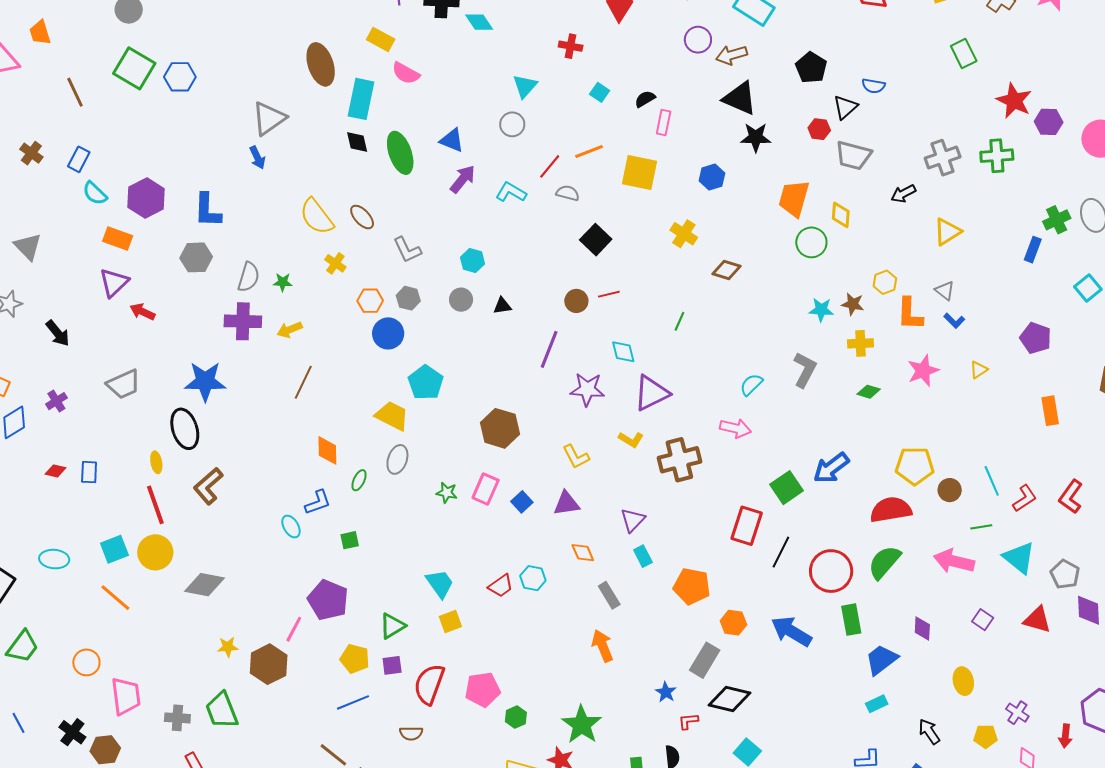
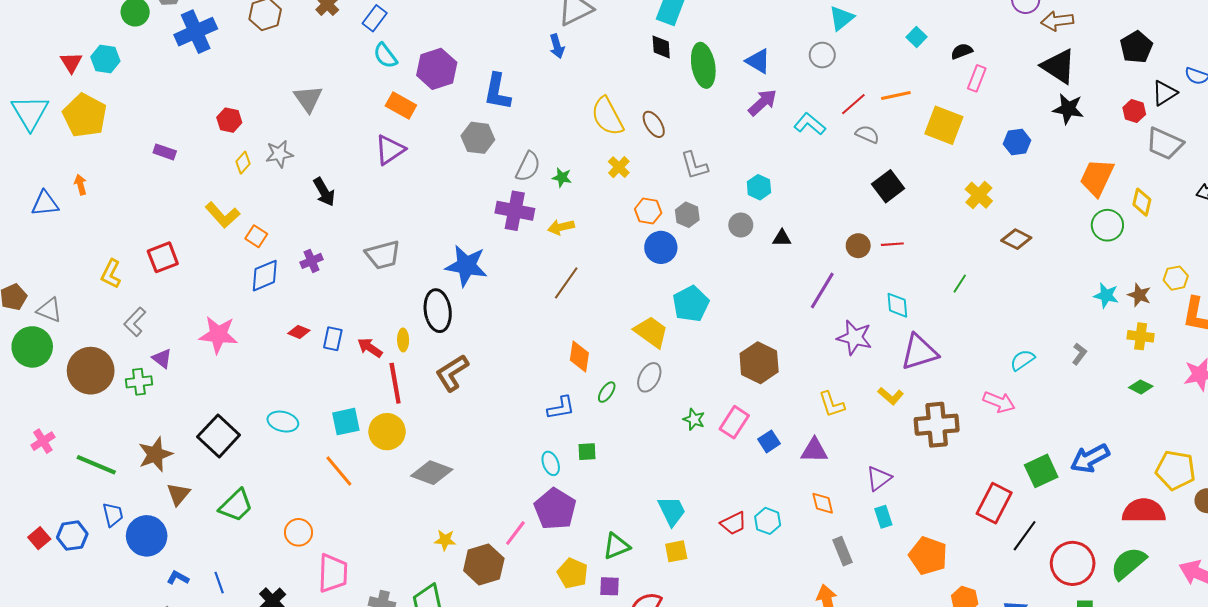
red arrow: (142, 312) -> (370, 348), moved
gray L-shape: (805, 370) -> (1079, 354), size x0.6
cyan ellipse: (291, 527) -> (551, 463), moved

